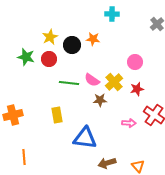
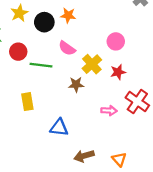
red circle: (49, 59) -> (18, 52), moved
pink semicircle: (92, 80) -> (67, 48), moved
blue triangle: (85, 138) -> (59, 128), size x0.7

